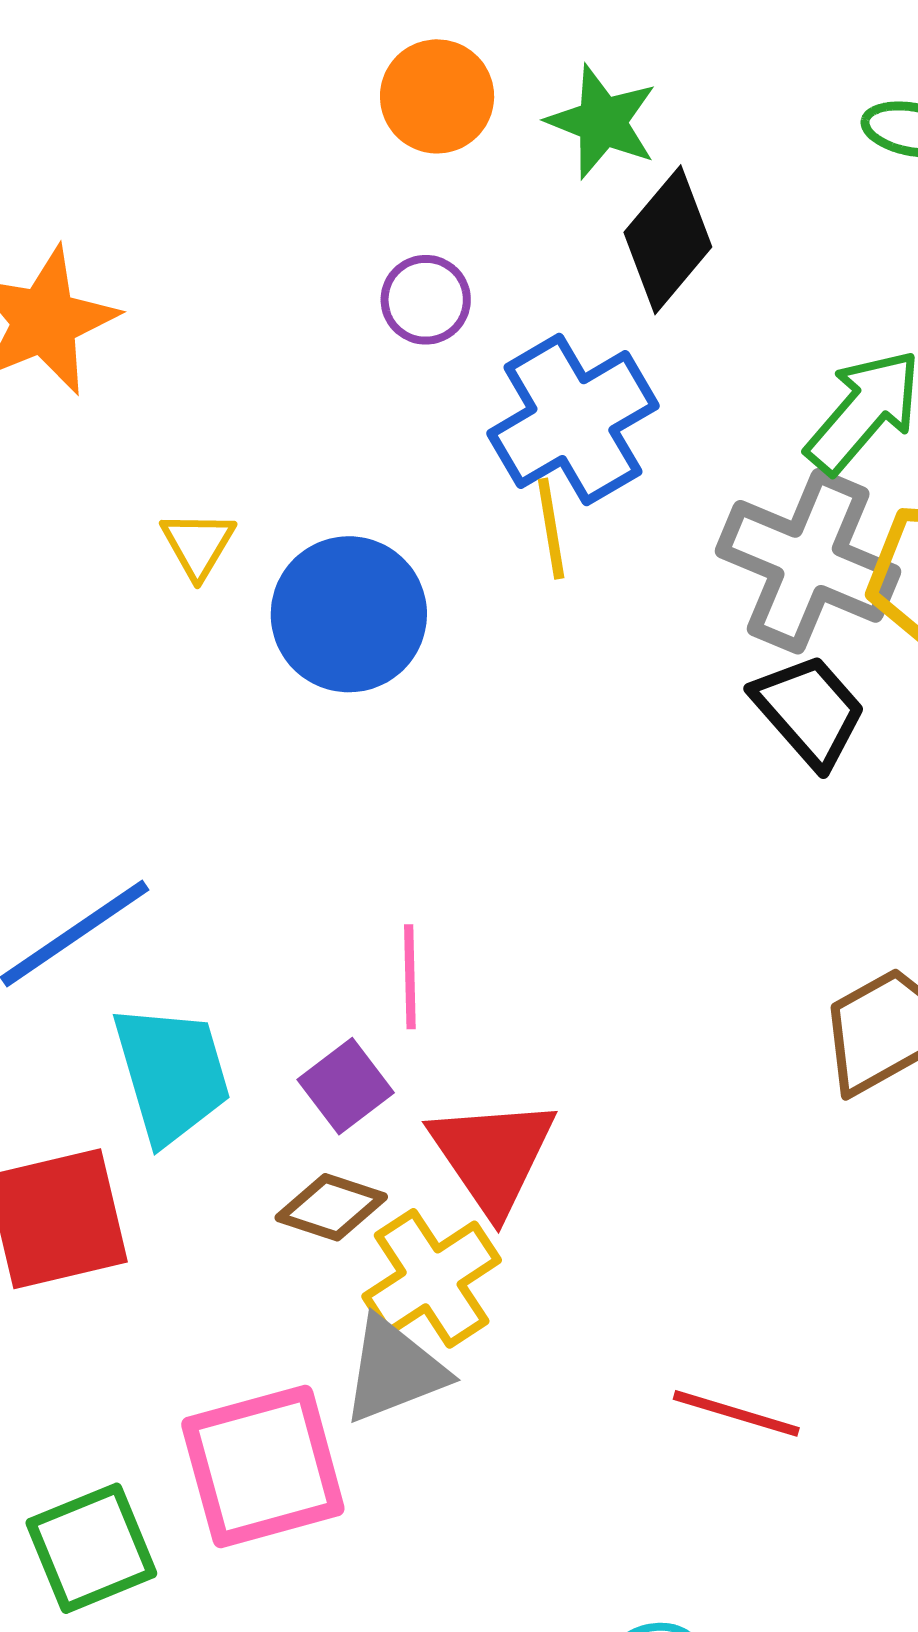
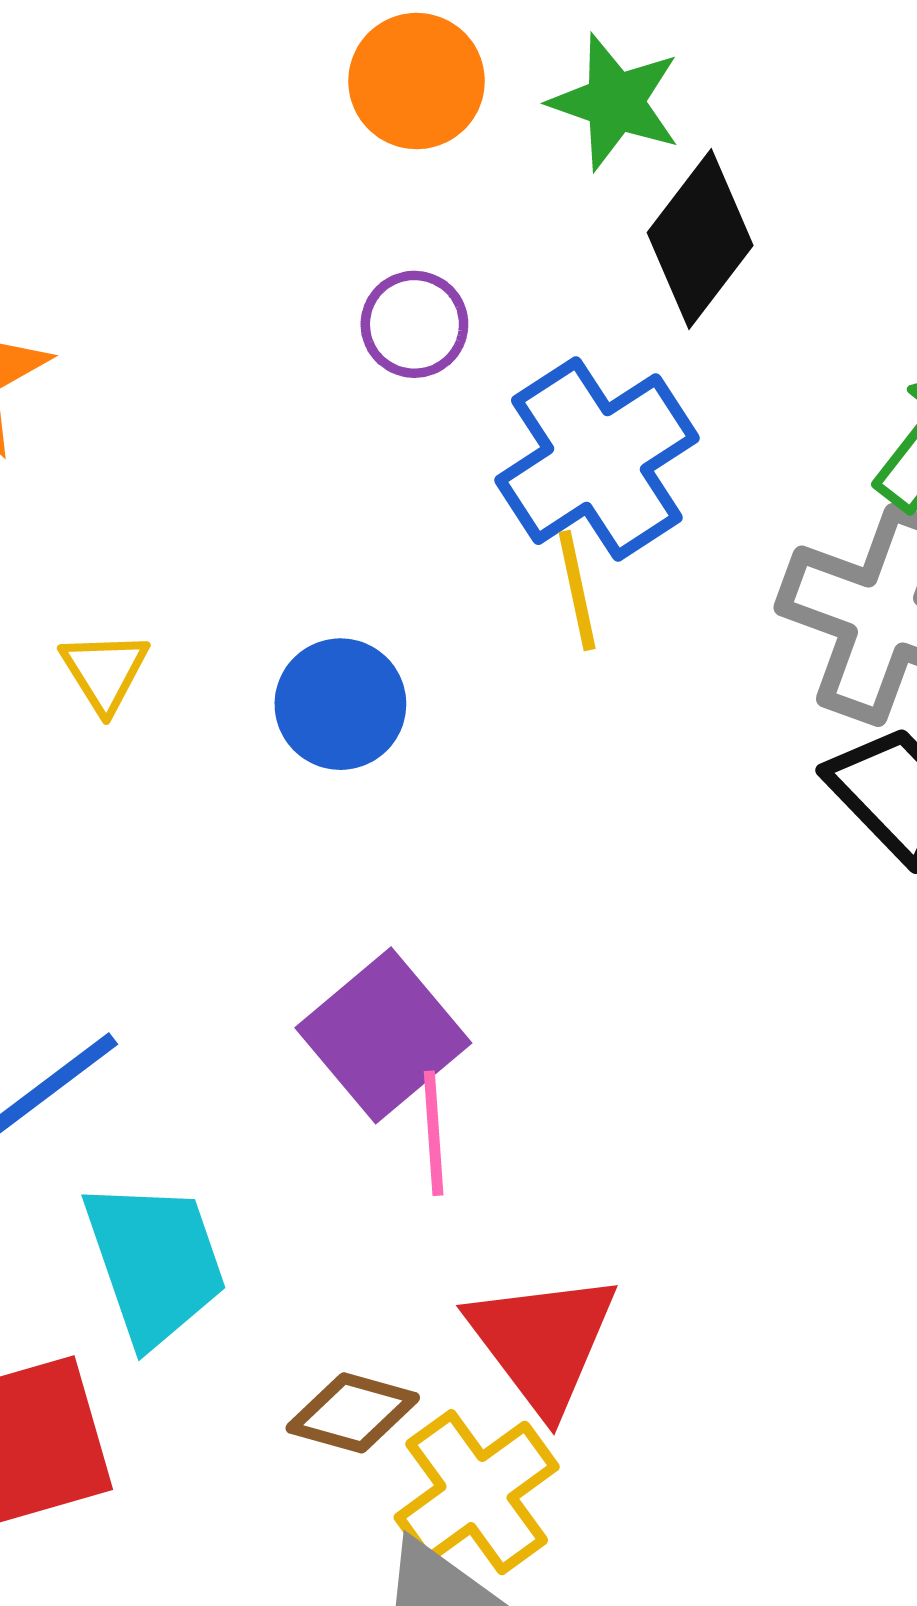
yellow triangle: (198, 544) -> (105, 671), moved
blue circle: (349, 614) -> (340, 704), size x0.7
purple square: (346, 1086) -> (383, 1035), moved, size x1.5

